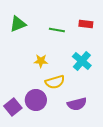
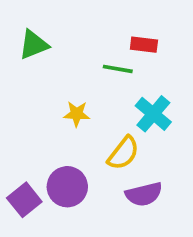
red rectangle: (86, 24) -> (144, 45), moved
green line: (57, 30) -> (118, 69), moved
yellow semicircle: (55, 82) -> (123, 153), moved, turned -36

